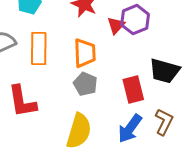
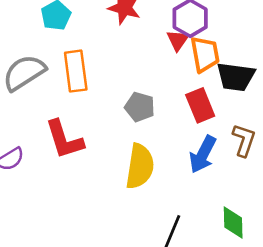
red triangle: (116, 25) -> (178, 40), moved
orange trapezoid: (85, 53) -> (205, 54), moved

